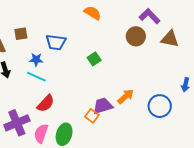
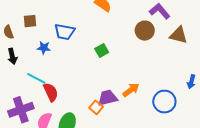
cyan line: (36, 77) -> (36, 78), moved
red semicircle: (46, 103) -> (51, 92), turned -72

